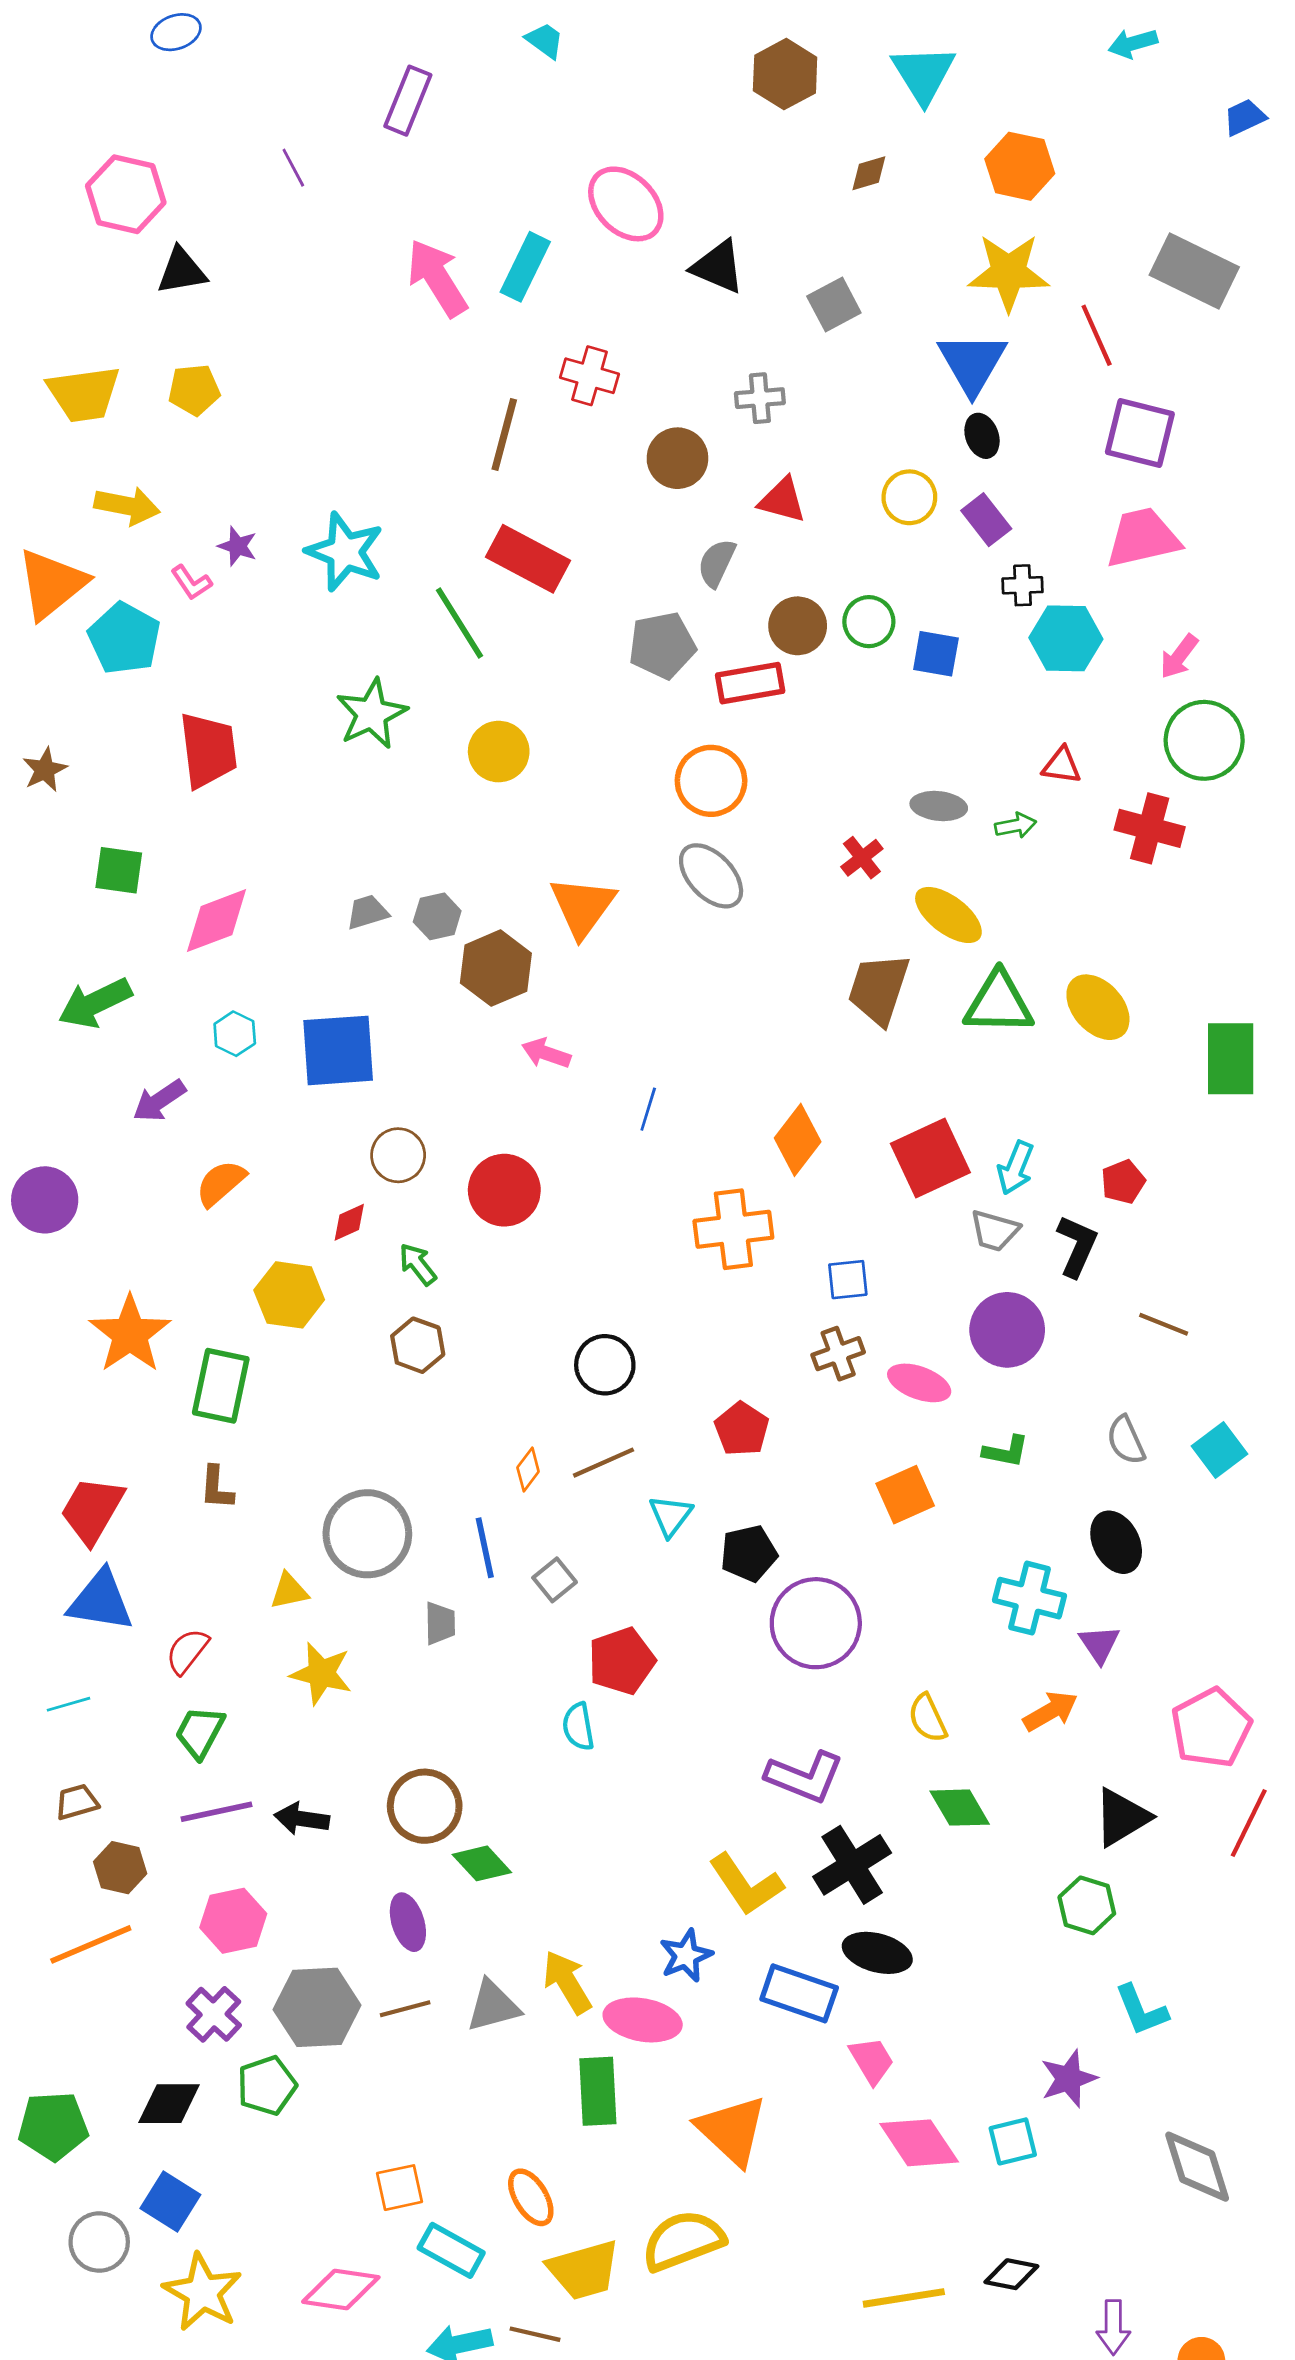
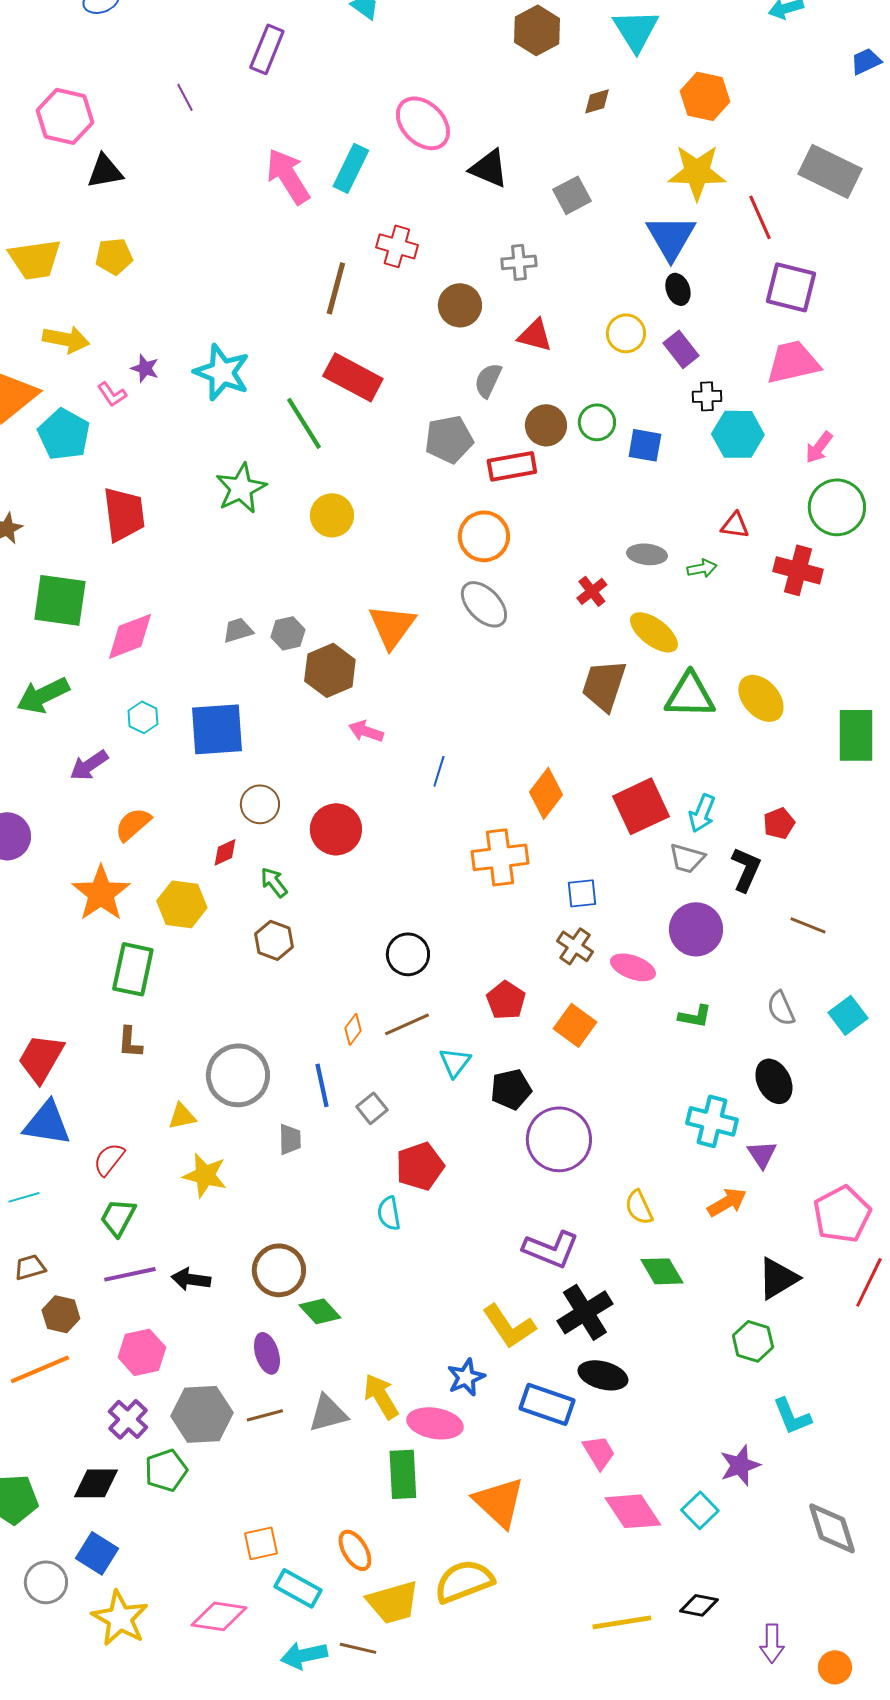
green square: (119, 870) -> (60, 600), size x1.5
orange star: (130, 1334) -> (101, 893), moved
brown cross: (838, 1354) -> (575, 946), turned -36
orange square: (905, 1495) -> (575, 1025), moved, turned -30
cyan square: (1013, 2141) -> (700, 1510), turned -30

